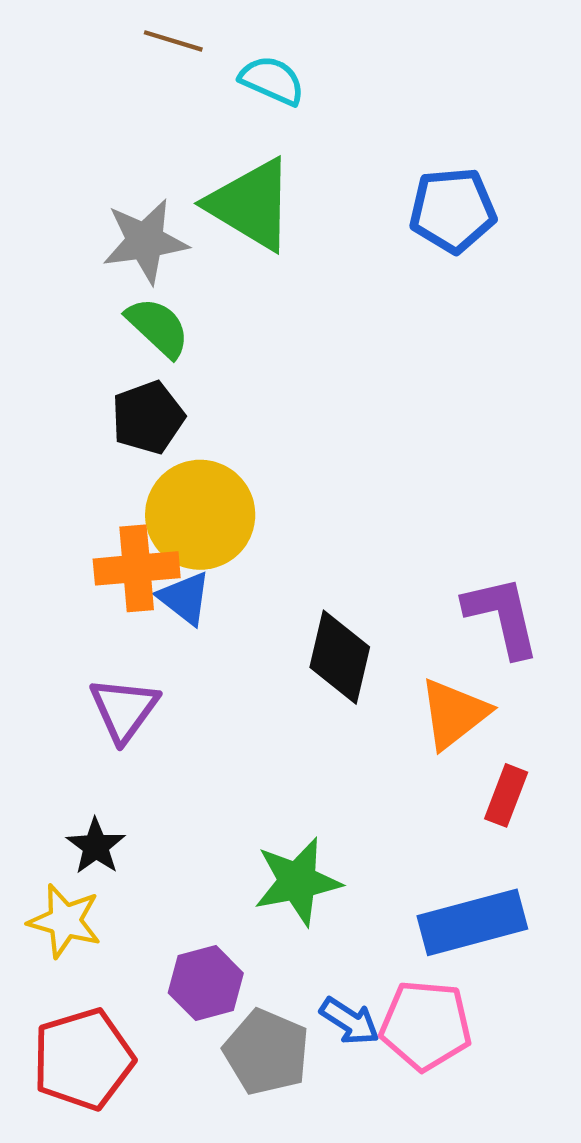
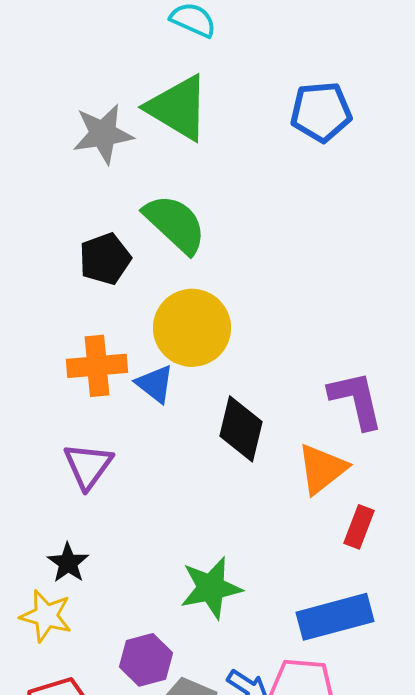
green semicircle: (158, 327) -> (175, 224), moved, size x1.4
yellow circle: (200, 515) -> (192, 328), moved
blue triangle: (185, 598) -> (155, 384), moved

